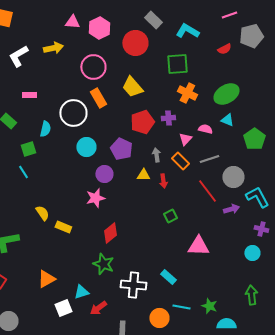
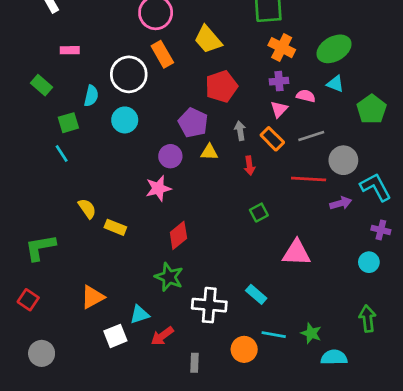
purple cross: (168, 118) -> (279, 81), moved
cyan circle: (86, 147) -> (125, 120), moved
yellow triangle: (143, 175) -> (209, 152), moved
red line: (207, 191) -> (309, 179), turned -50

